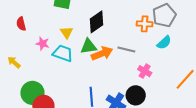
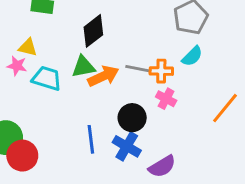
orange cross: (145, 24) -> (161, 71), moved
yellow triangle: (67, 33) -> (28, 47), moved, turned -40
black circle: (136, 95) -> (132, 118), moved

